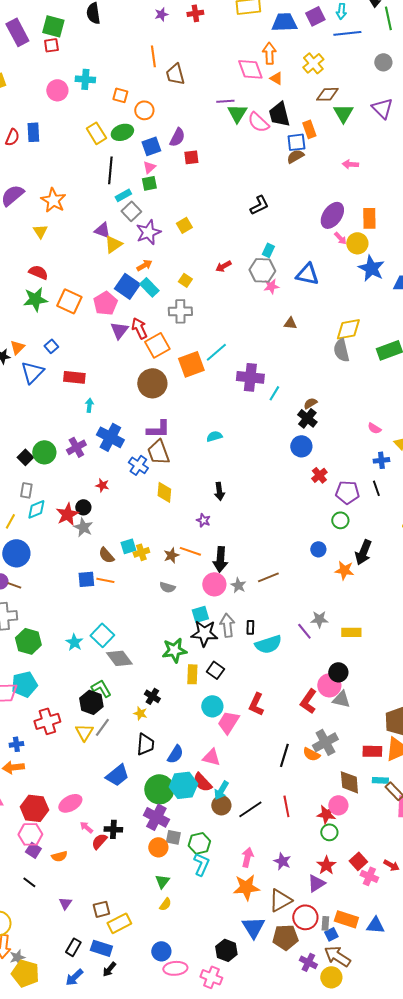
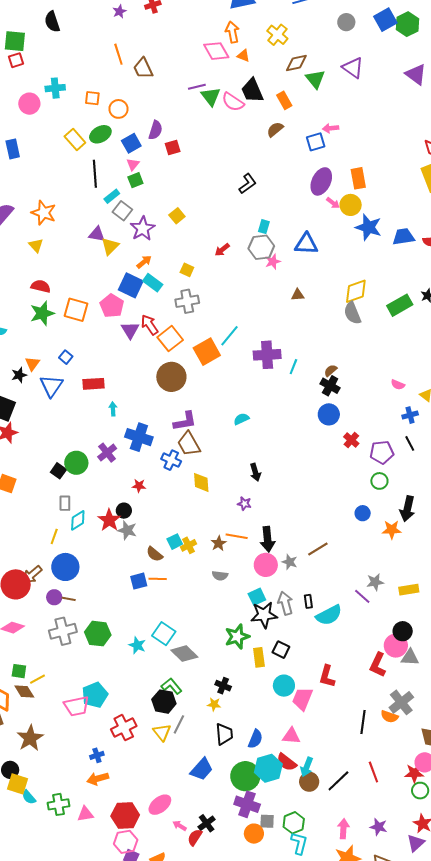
blue square: (296, 142) -> (316, 142), moved
green hexagon: (28, 641) -> (98, 634), moved
black cross: (113, 829) -> (207, 823), turned -30

